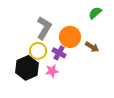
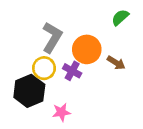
pink star: (52, 71) -> (61, 112), moved

